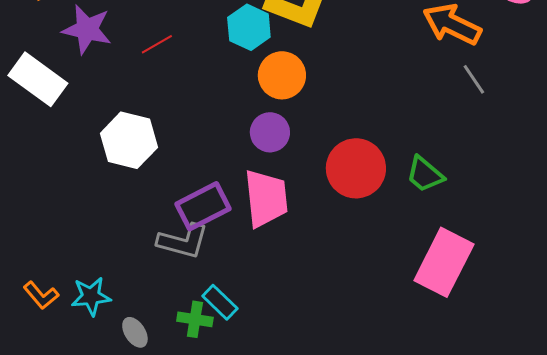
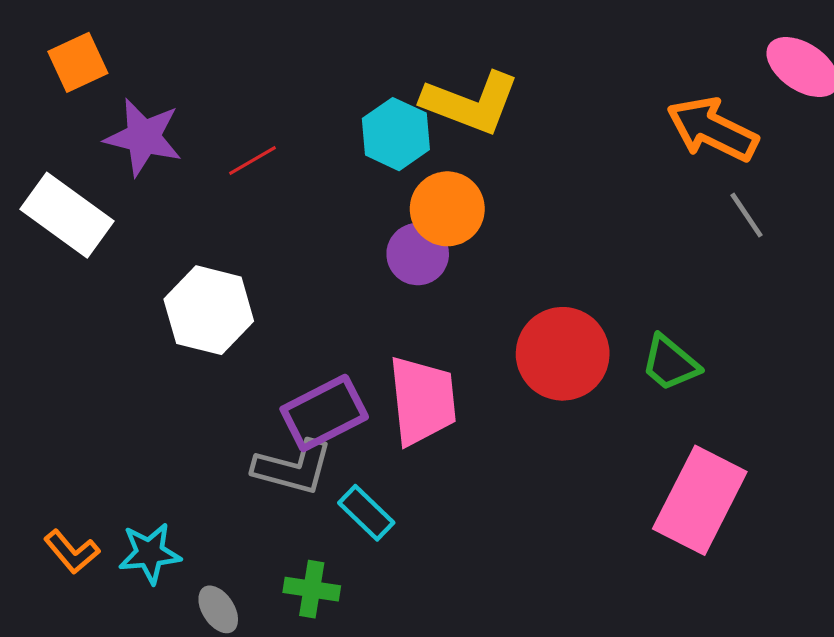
purple circle: (270, 132) -> (418, 254), moved
cyan rectangle: (220, 302) -> (366, 513), moved

